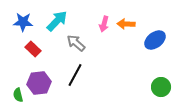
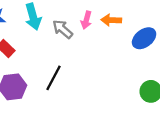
cyan arrow: (57, 21) -> (33, 17), turned 120
gray arrow: (76, 43) -> (63, 29), moved

